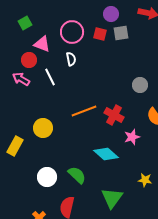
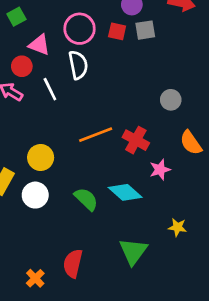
white semicircle: (71, 59) -> (78, 65), size x1.5
green semicircle: (77, 175) -> (86, 199), moved
white circle: (47, 177) -> (35, 195), moved

